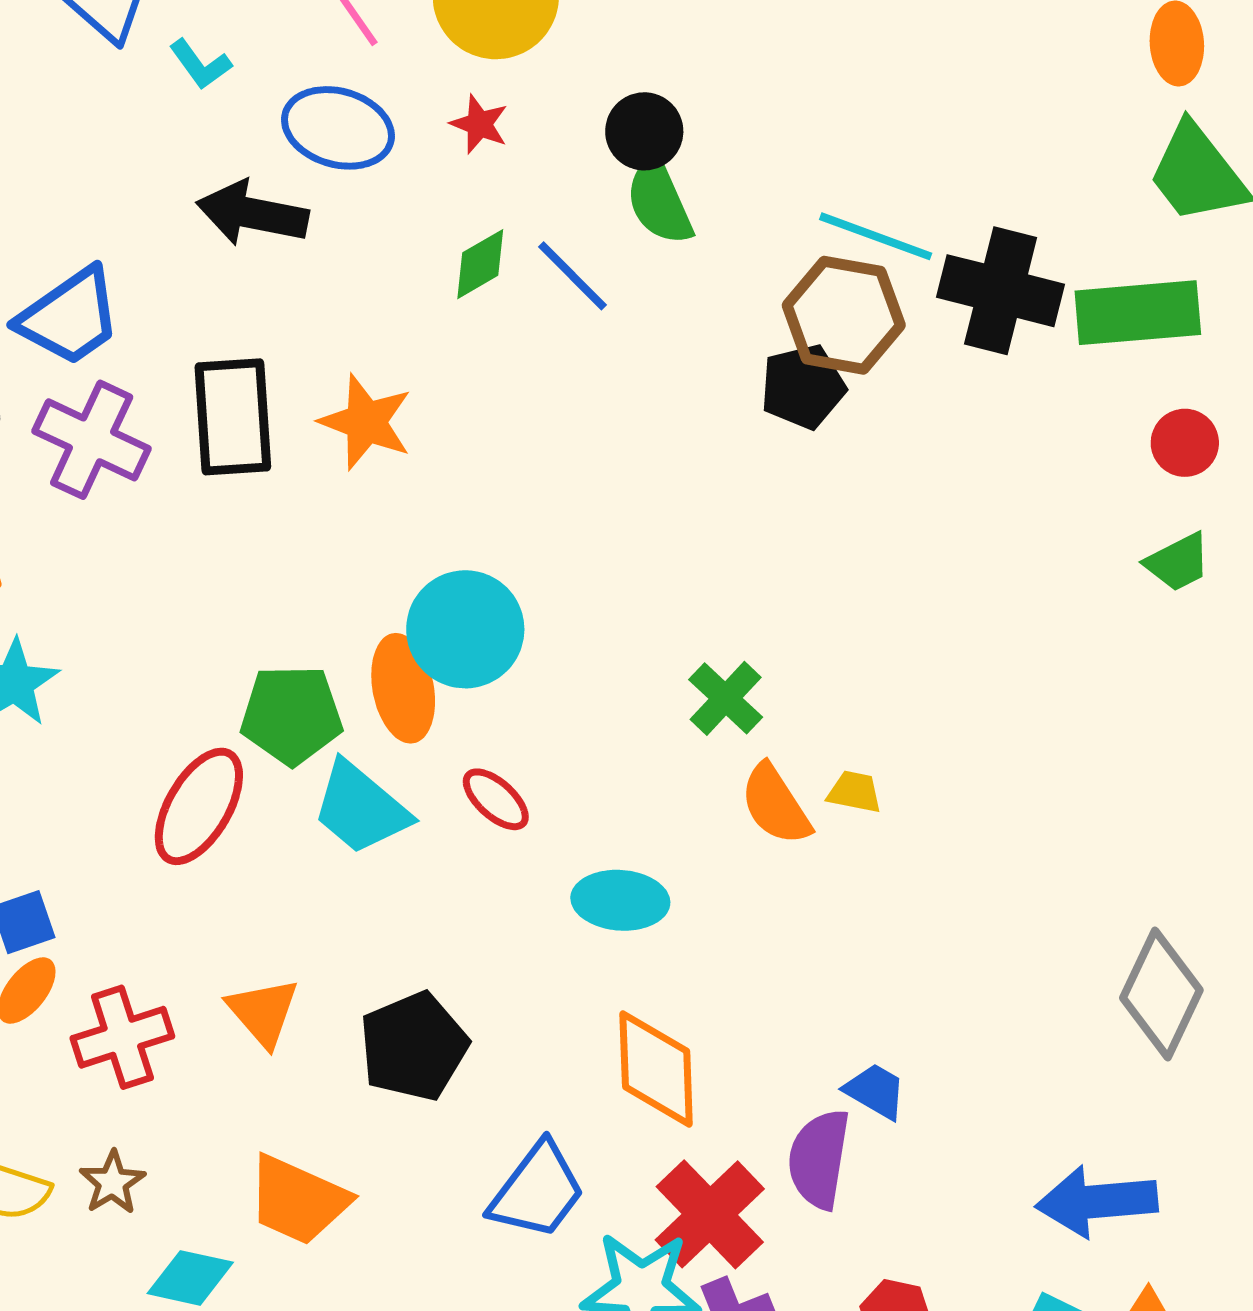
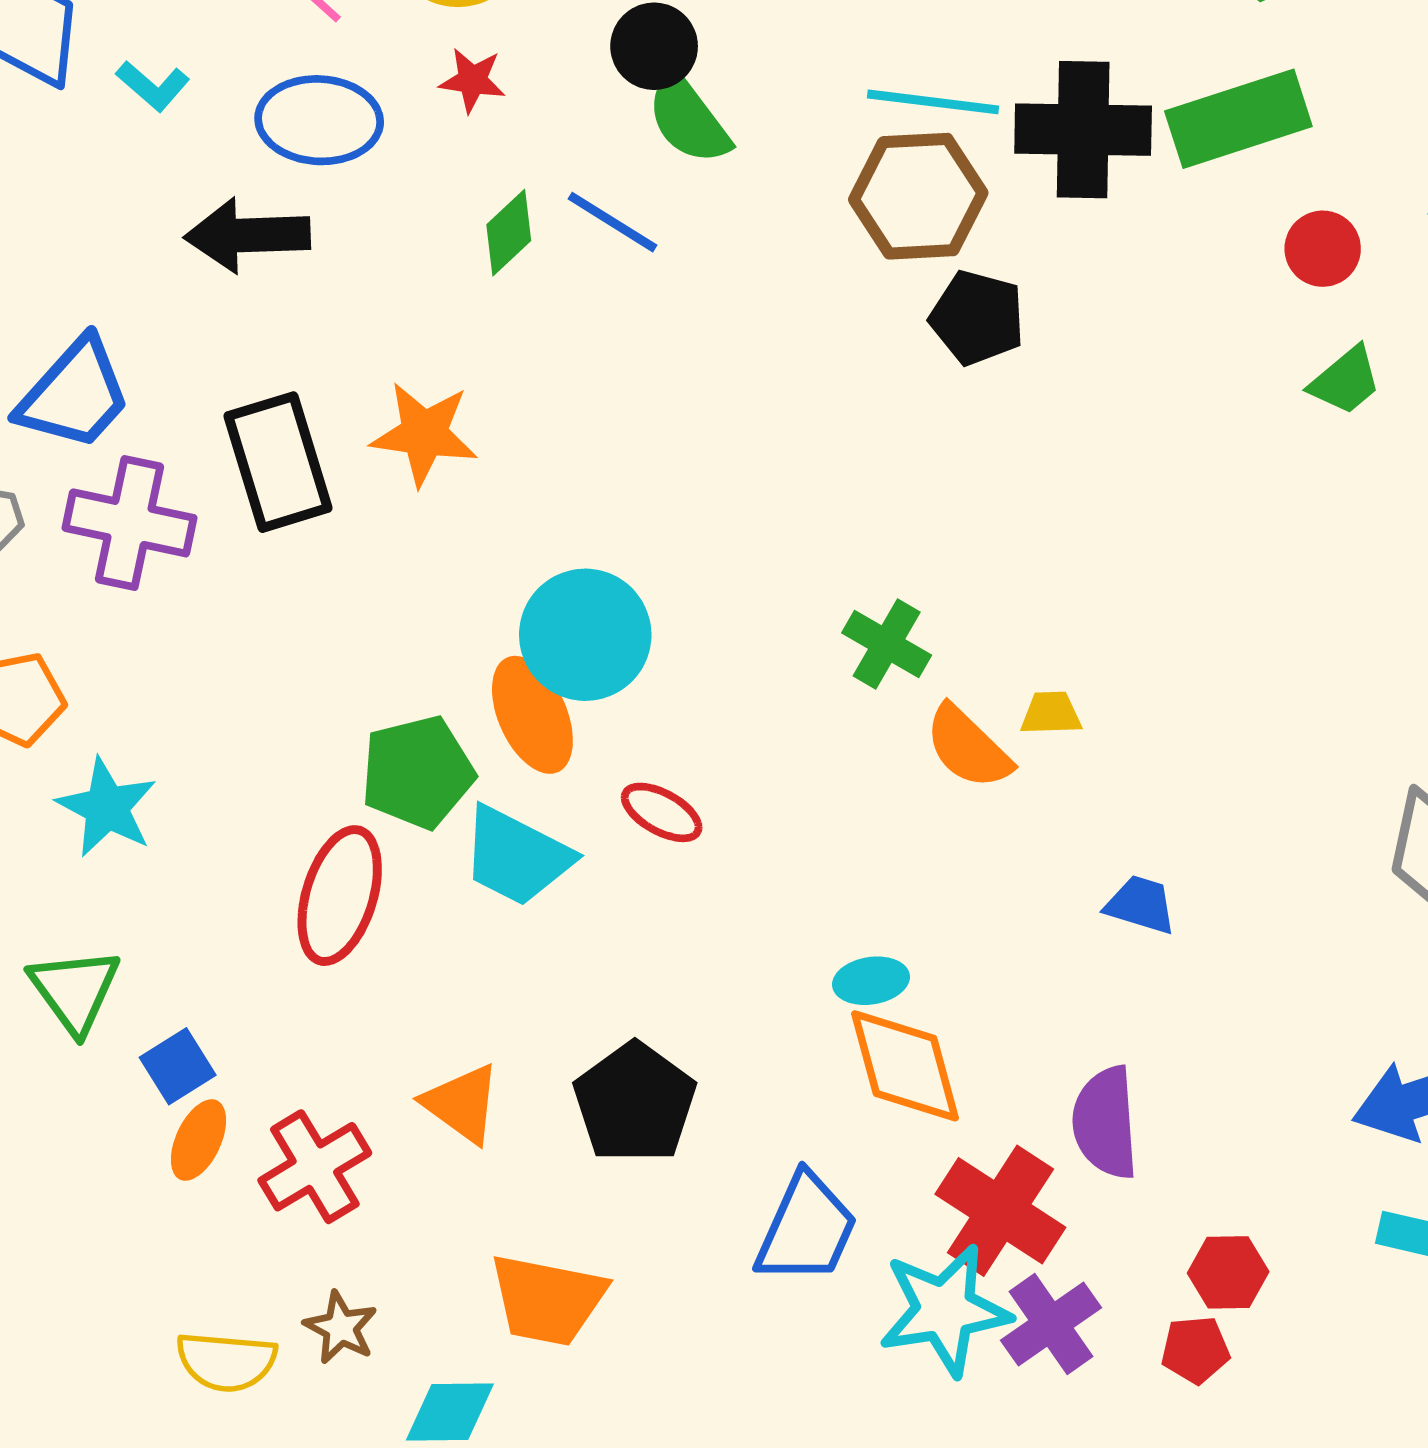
black pentagon: (803, 387) -> (977, 318), moved, turned -30
cyan ellipse: (620, 900) -> (871, 981), moved, size x0.7
blue trapezoid: (875, 1091) -> (1141, 905), moved

